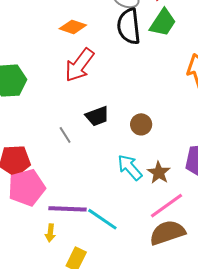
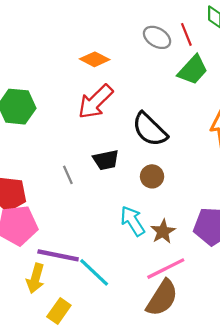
black semicircle: (129, 26) -> (150, 129), moved, turned -48
yellow arrow: (50, 233) -> (35, 278), size x1.5
brown semicircle: (167, 233) -> (162, 298), turned 132

